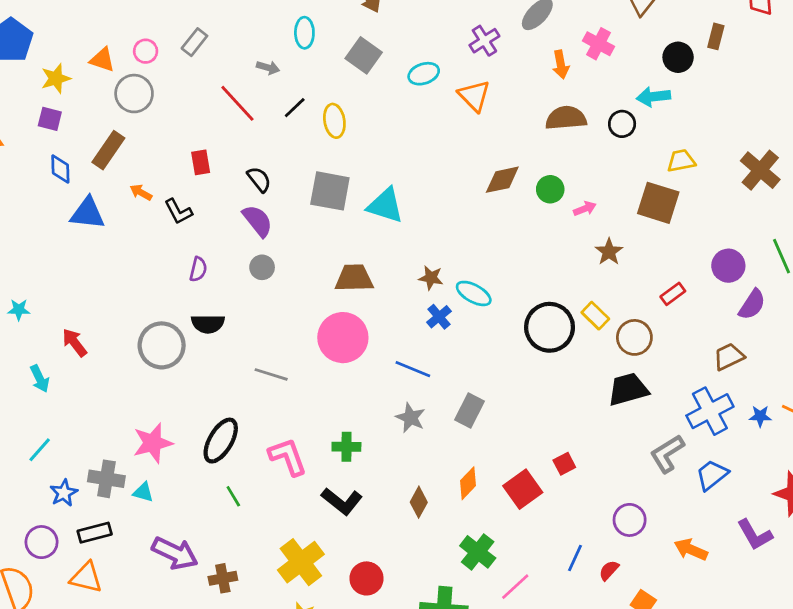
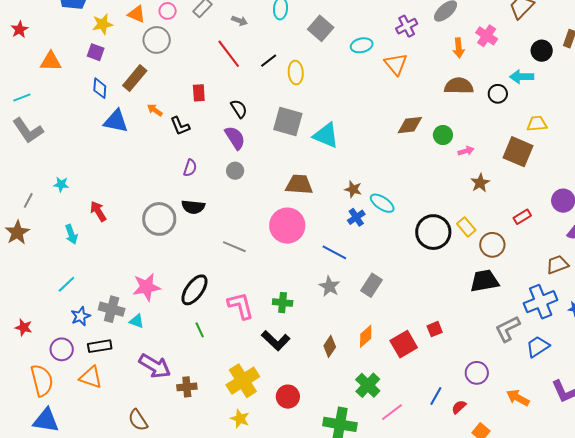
gray arrow: (268, 68) -> (240, 21), moved

